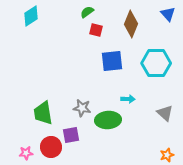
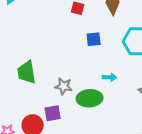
blue square: (112, 61) -> (94, 39), size x0.7
green trapezoid: (43, 113) -> (27, 72), moved

